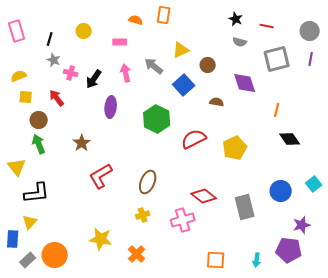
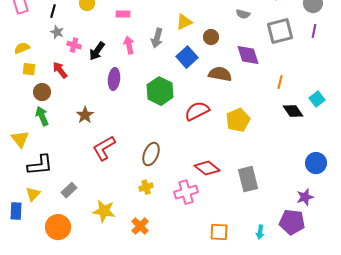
gray arrow: (154, 66) -> (157, 38), turned -114
brown semicircle: (217, 102) -> (220, 74), size x1.6
cyan square: (314, 184) -> (317, 99), moved
blue circle: (281, 191) -> (316, 163), moved
gray rectangle: (28, 260) -> (69, 190), moved

